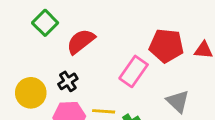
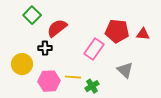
black cross: (68, 81) -> (45, 48), moved, turned 32

